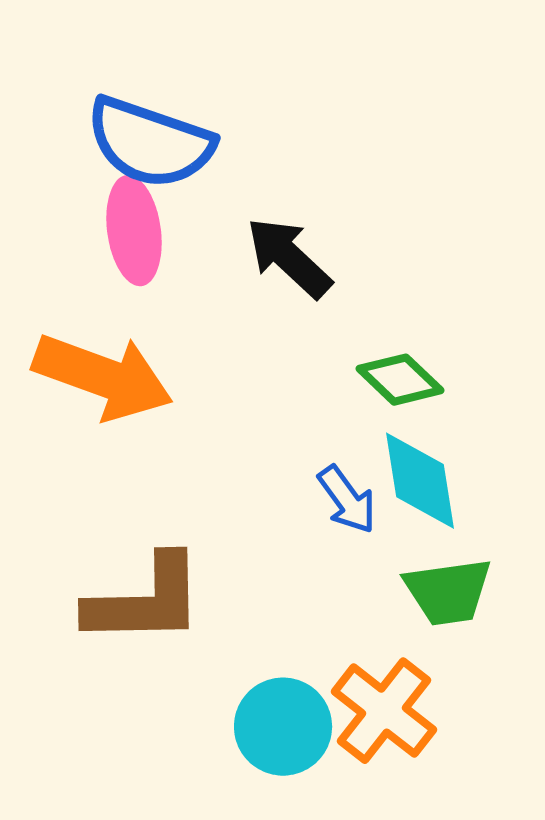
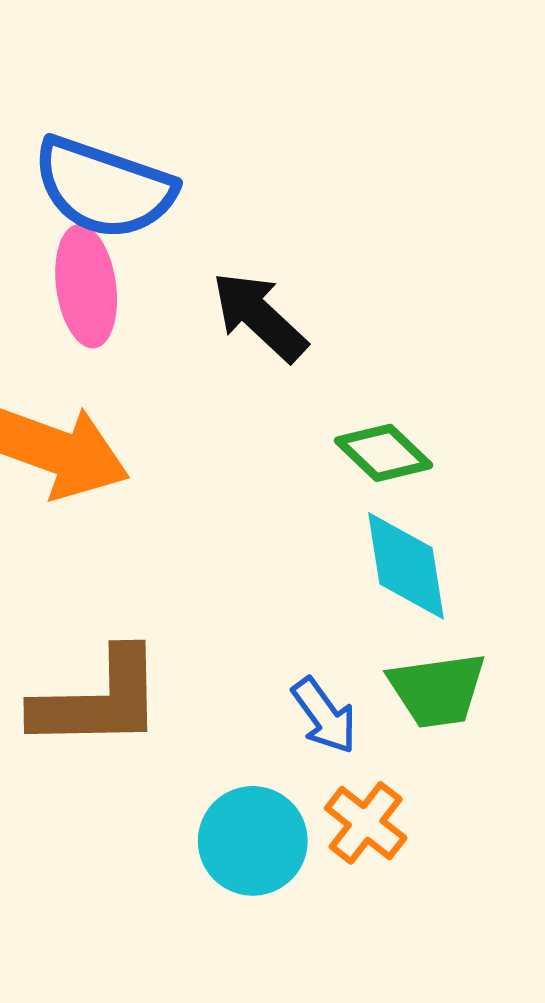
blue arrow: (347, 500) -> (324, 716), moved
orange cross: (384, 711) -> (366, 823), size x0.7

